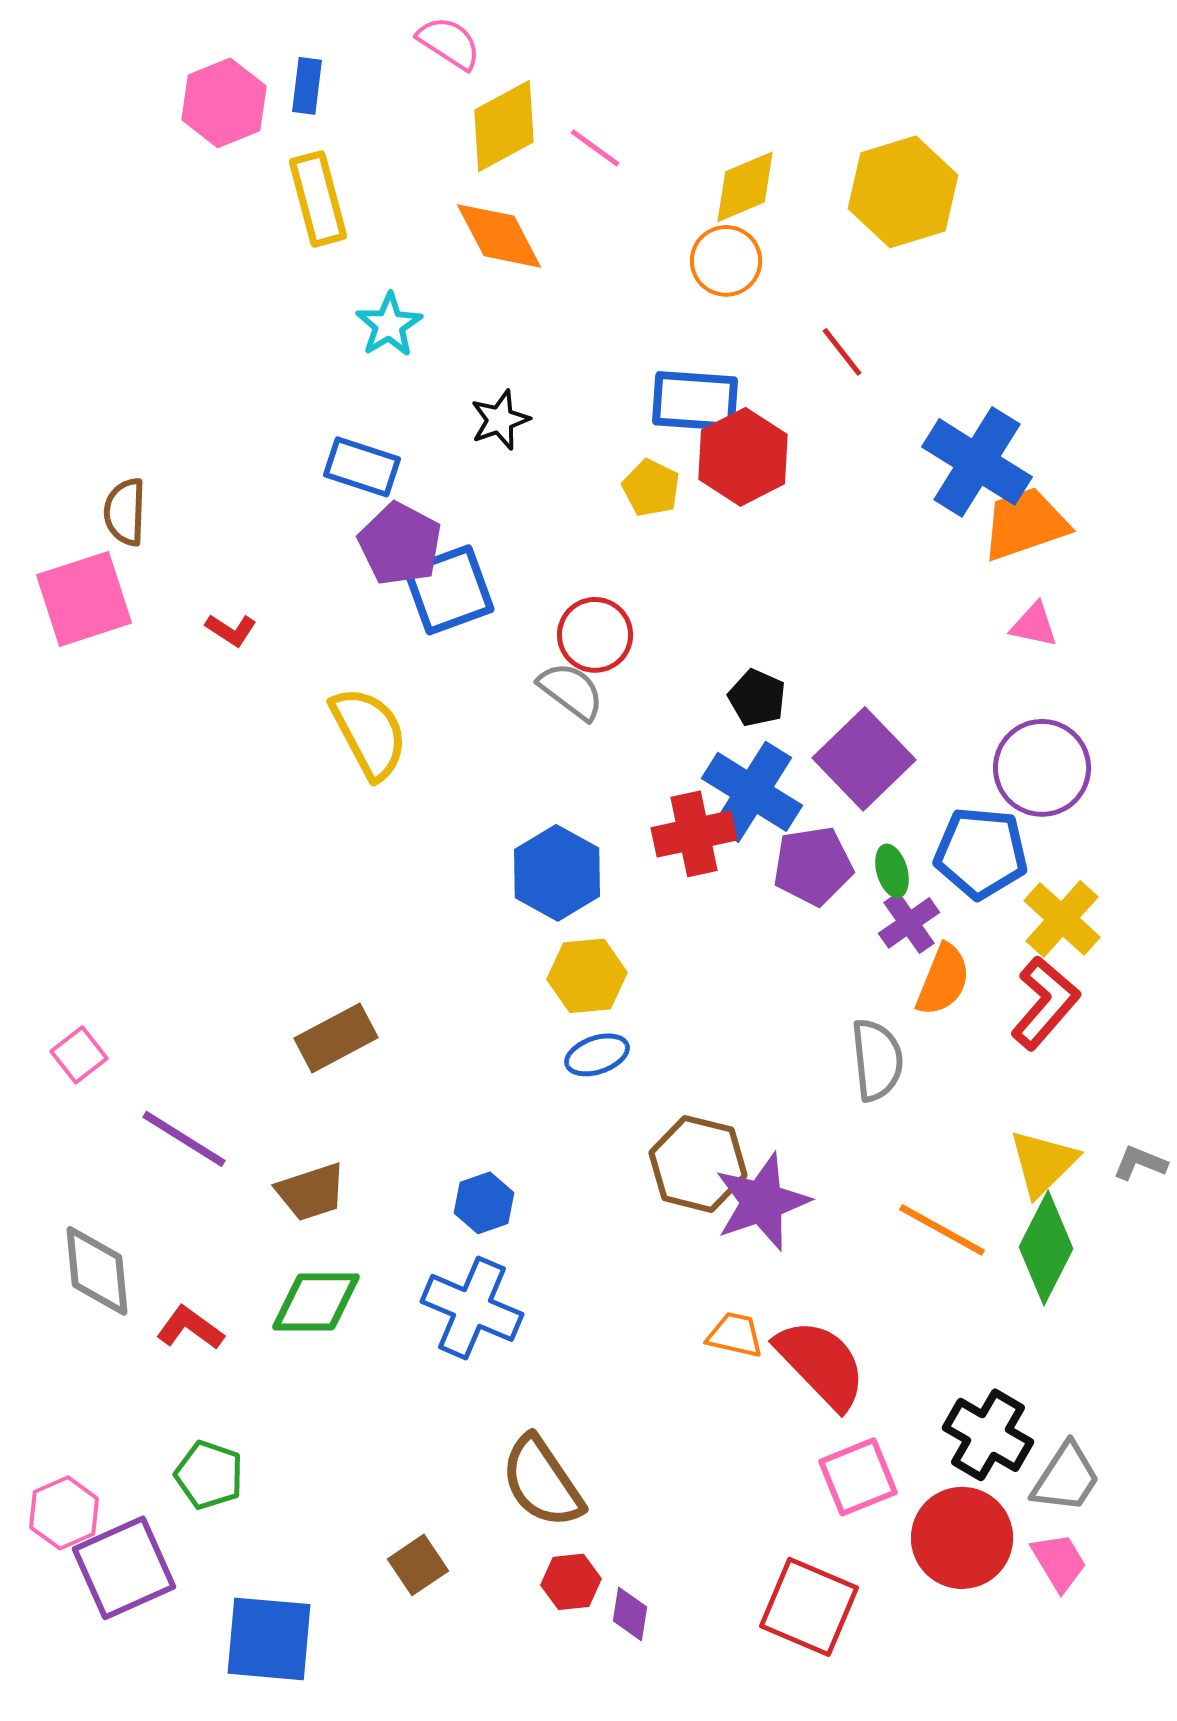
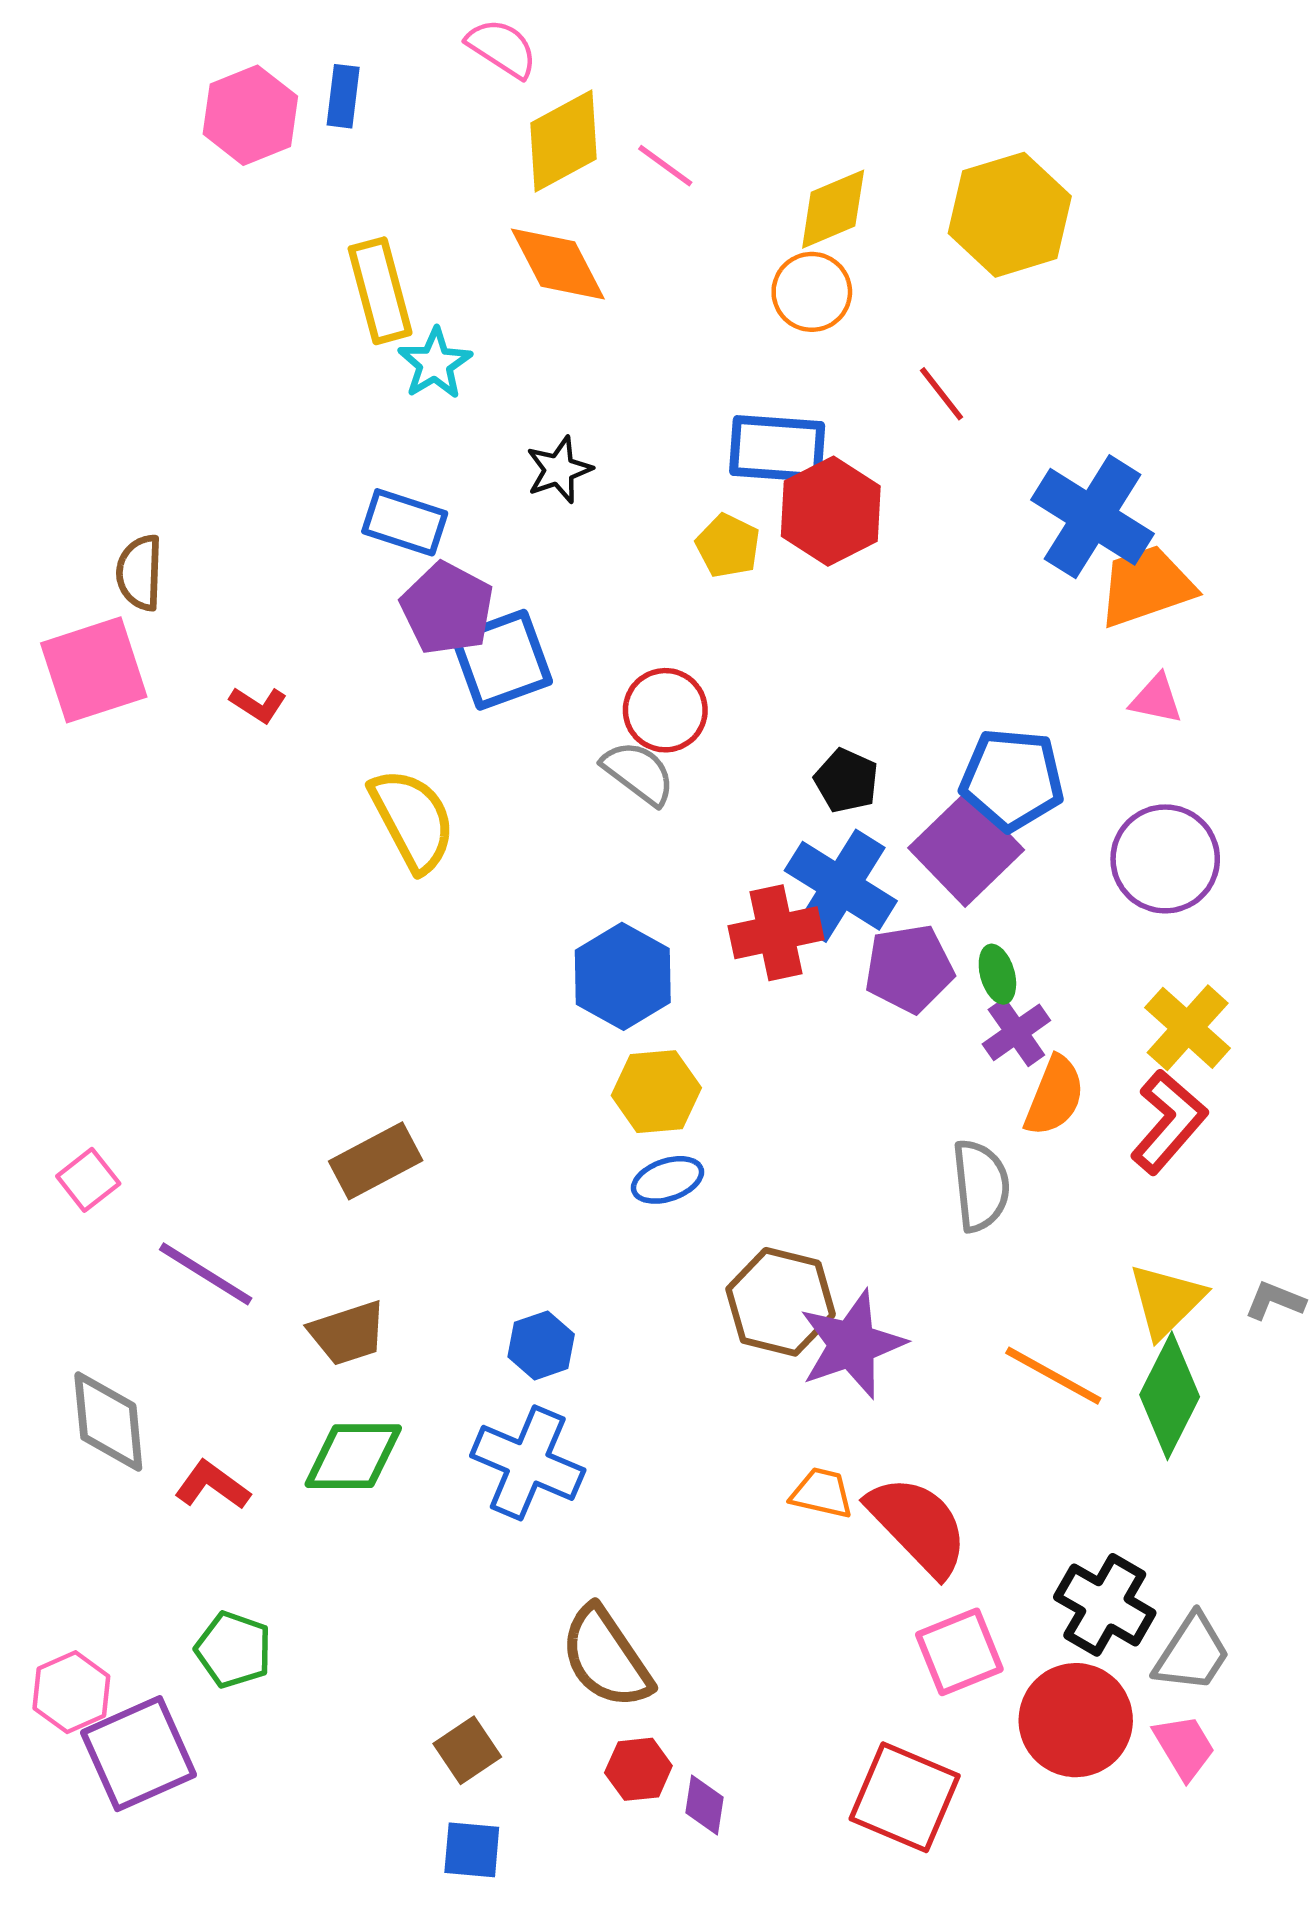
yellow rectangle: (318, 199) -> (380, 291), moved
blue pentagon: (981, 853) -> (1012, 780), moved
blue square: (269, 1639) -> (472, 1850), moved, size x0.6

